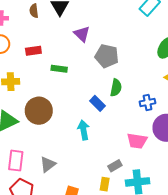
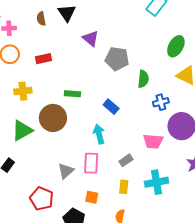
green rectangle: (59, 69) -> (72, 94), moved
green semicircle: (116, 88) -> (143, 79), moved
pink rectangle: (16, 161) -> (91, 163), moved
gray rectangle: (115, 166) -> (126, 160), moved

